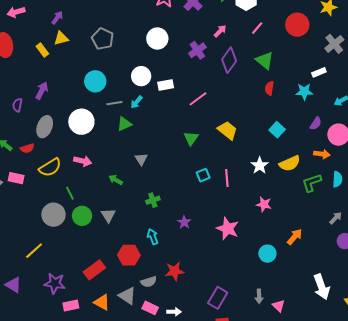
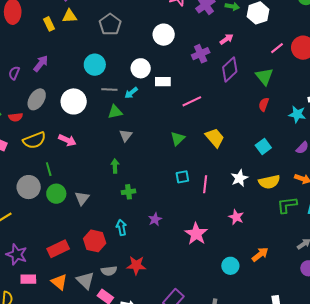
pink line: (257, 28) -> (277, 48), moved
gray triangle: (141, 159) -> (126, 136), moved
green arrow: (116, 180) -> (115, 166), moved, turned 48

